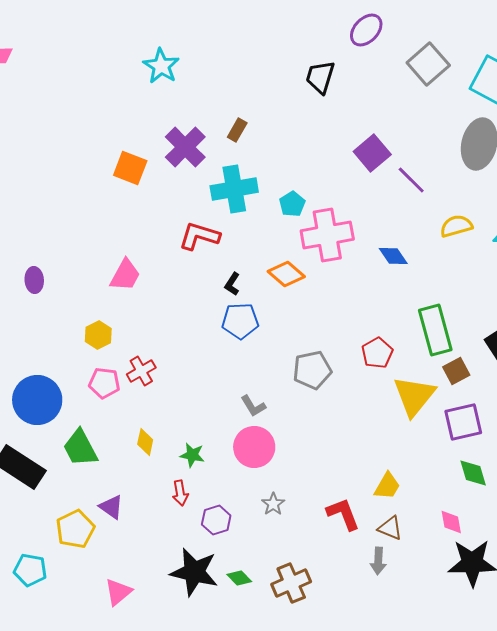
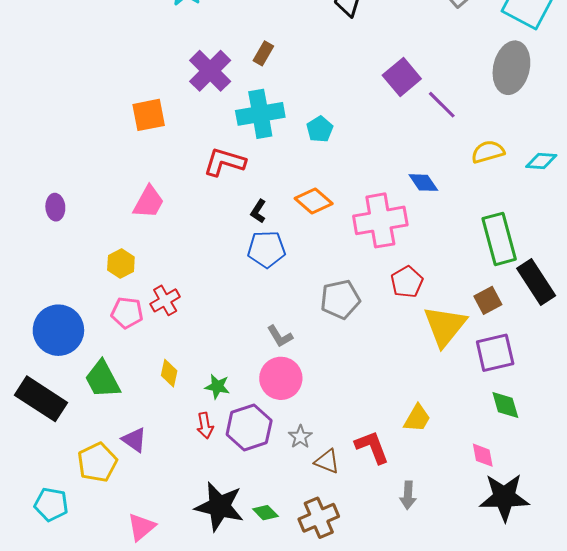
orange square: (130, 168) -> (149, 115), moved, turned -32
pink cross: (327, 235) -> (380, 220), moved
green rectangle: (435, 330) -> (499, 239), moved
purple hexagon: (216, 520) -> (249, 428), moved, size x1.5
brown triangle: (390, 528) -> (327, 461), moved

